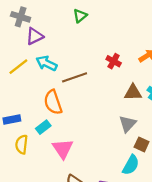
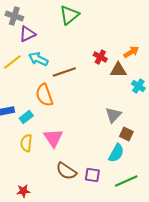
green triangle: (80, 16) -> (69, 15), size x1.5
brown triangle: (133, 93) -> (118, 70), moved
cyan rectangle: (43, 127) -> (26, 117), moved
yellow semicircle: (22, 144) -> (26, 143), moved

